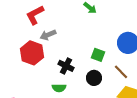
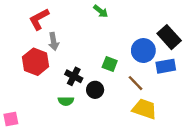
gray arrow: (48, 35) -> (54, 42), turned -77
black circle: (94, 78) -> (95, 90), moved

